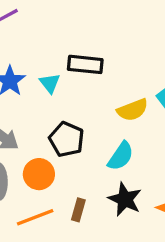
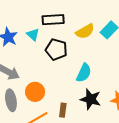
yellow semicircle: (133, 110) -> (85, 31), moved
black pentagon: (67, 139) -> (56, 49), moved

